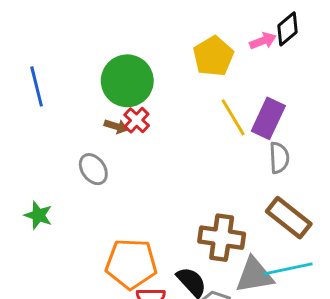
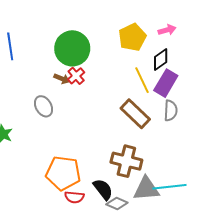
black diamond: (288, 29) -> (161, 60), moved
brown rectangle: (289, 218) -> (135, 114), moved

